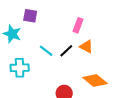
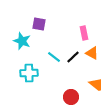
pink rectangle: (78, 25) -> (84, 33), turned -32

